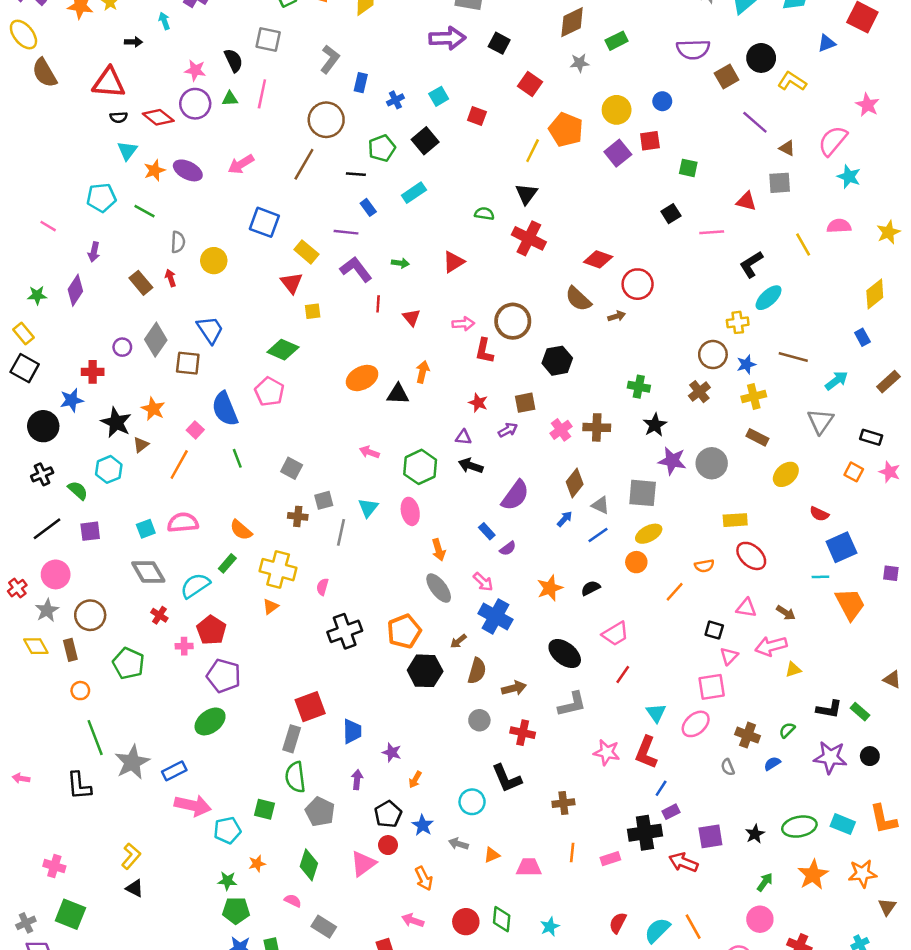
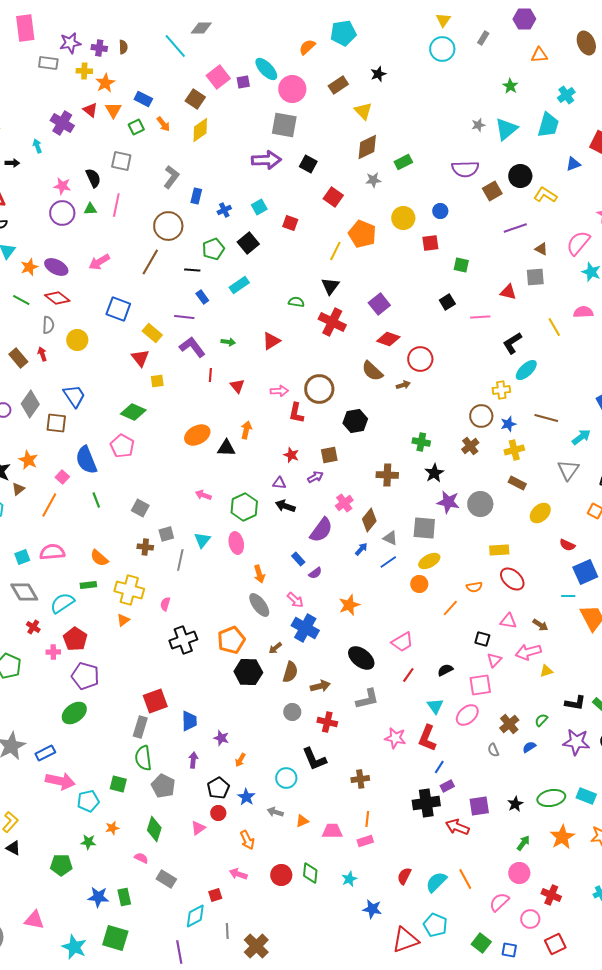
red diamond: (158, 117) -> (57, 298), moved
purple line: (755, 122) -> (515, 228), turned -60
purple square: (618, 153) -> (379, 304), moved
pink cross: (561, 430) -> (344, 503), moved
green rectangle: (227, 563) -> (88, 585), turned 42
black semicircle: (591, 588) -> (445, 670), moved
brown cross: (748, 735) -> (509, 724), turned 30
pink rectangle: (610, 859) -> (365, 841), moved
pink triangle: (363, 864) -> (198, 828), size x0.7
green pentagon: (236, 911) -> (61, 865), moved

